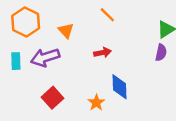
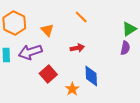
red square: (52, 98) -> (48, 74), moved

